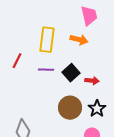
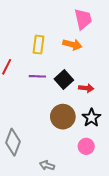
yellow rectangle: (47, 40) -> (38, 45), size x0.7

